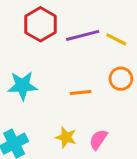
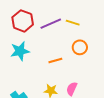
cyan star: (22, 86) -> (20, 51), moved

